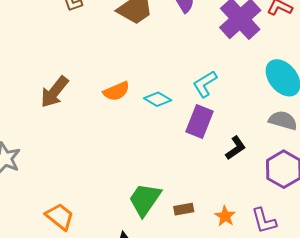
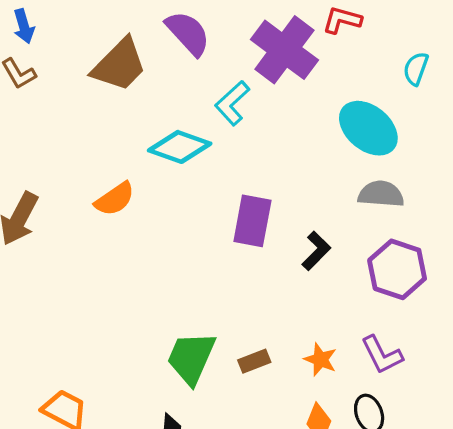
cyan L-shape: (205, 84) -> (232, 103), moved
cyan diamond: (158, 99) -> (180, 147), moved, size x1.4

